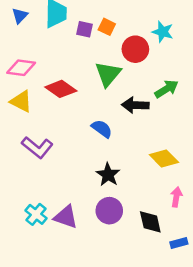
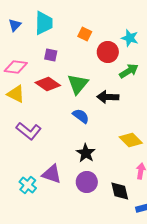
purple square: (84, 29) -> (51, 55), moved
green triangle: (108, 74) -> (78, 84), moved
green arrow: (166, 89) -> (129, 71), moved
purple triangle: (66, 217) -> (52, 174), moved

